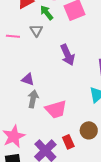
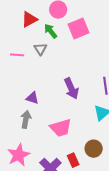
purple arrow: (68, 55) -> (71, 88), moved
gray arrow: (33, 99) -> (26, 119), moved

